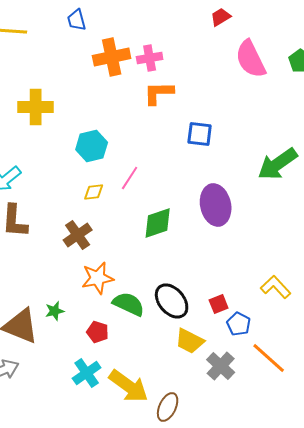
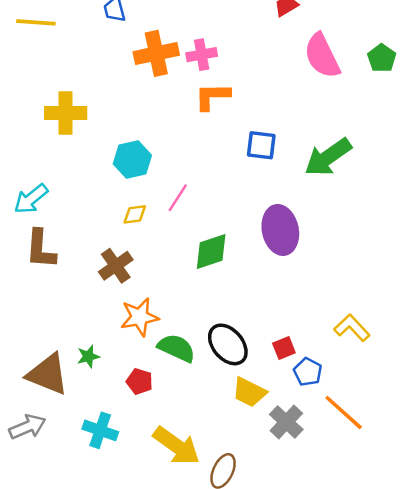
green arrow: (278, 164) -> (328, 157), moved
cyan cross: (87, 373) -> (100, 430), moved, turned -36

